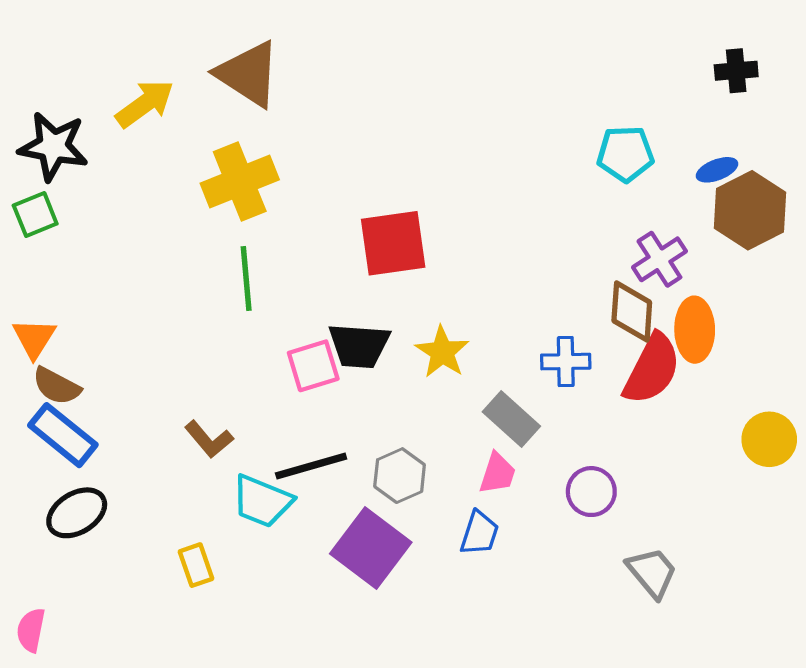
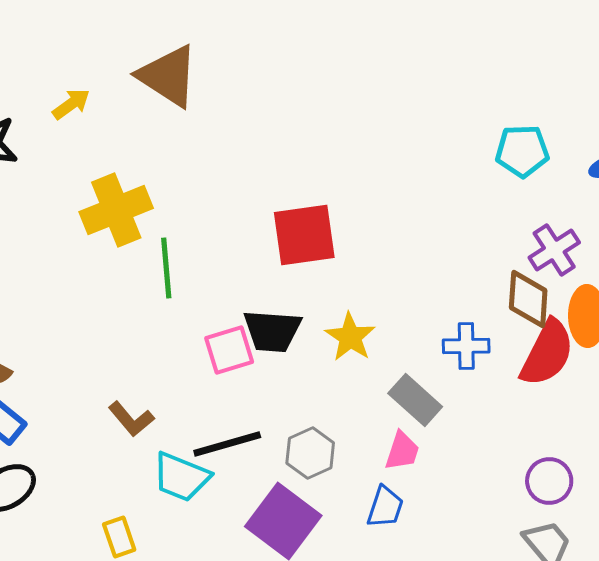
yellow arrow: (145, 104) -> (71, 104), size x0.7
yellow cross: (240, 182) -> (116, 210), moved
purple circle: (591, 492) -> (549, 481), moved

